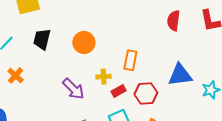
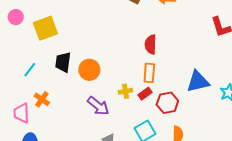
red semicircle: (174, 21) -> (151, 44), moved
orange circle: (84, 42) -> (89, 70), moved
red rectangle: (119, 91) -> (145, 94), moved

